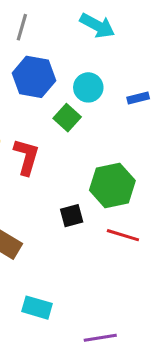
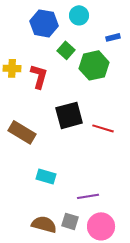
cyan circle: (88, 87) -> (79, 15), moved
green hexagon: (112, 185) -> (94, 65), moved
black square: (72, 216) -> (69, 115), size x1.8

